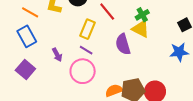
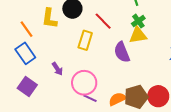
orange line: (30, 12) -> (27, 29), turned 30
yellow triangle: (141, 29) -> (138, 35), turned -30
purple line: (86, 50) -> (90, 98), moved

